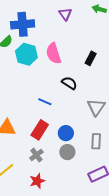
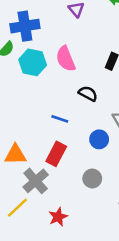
blue circle: (66, 133) -> (99, 139), moved
gray cross: (36, 155) -> (36, 181), moved, size x1.5

